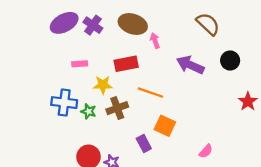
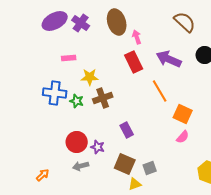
brown ellipse: (133, 24) -> (117, 22), turned 55
red rectangle: (126, 64) -> (134, 62), moved, turned 75
orange line: (150, 93) -> (160, 91), moved, turned 40
orange square: (165, 126) -> (183, 114), moved

